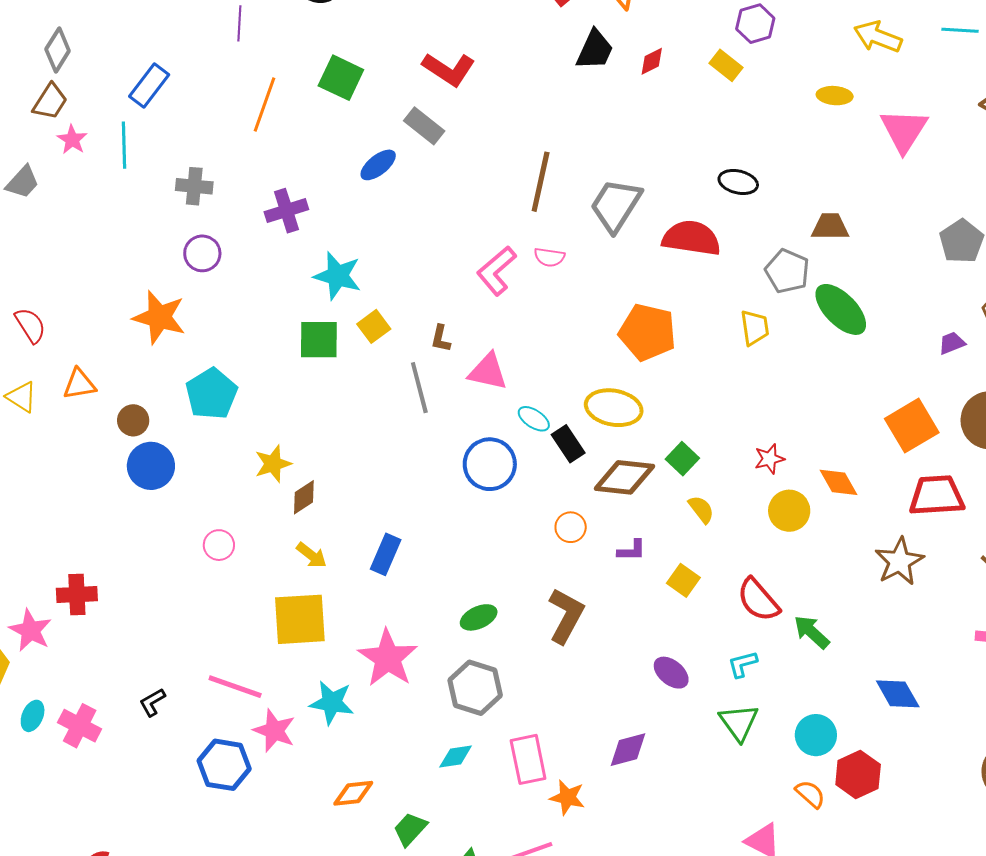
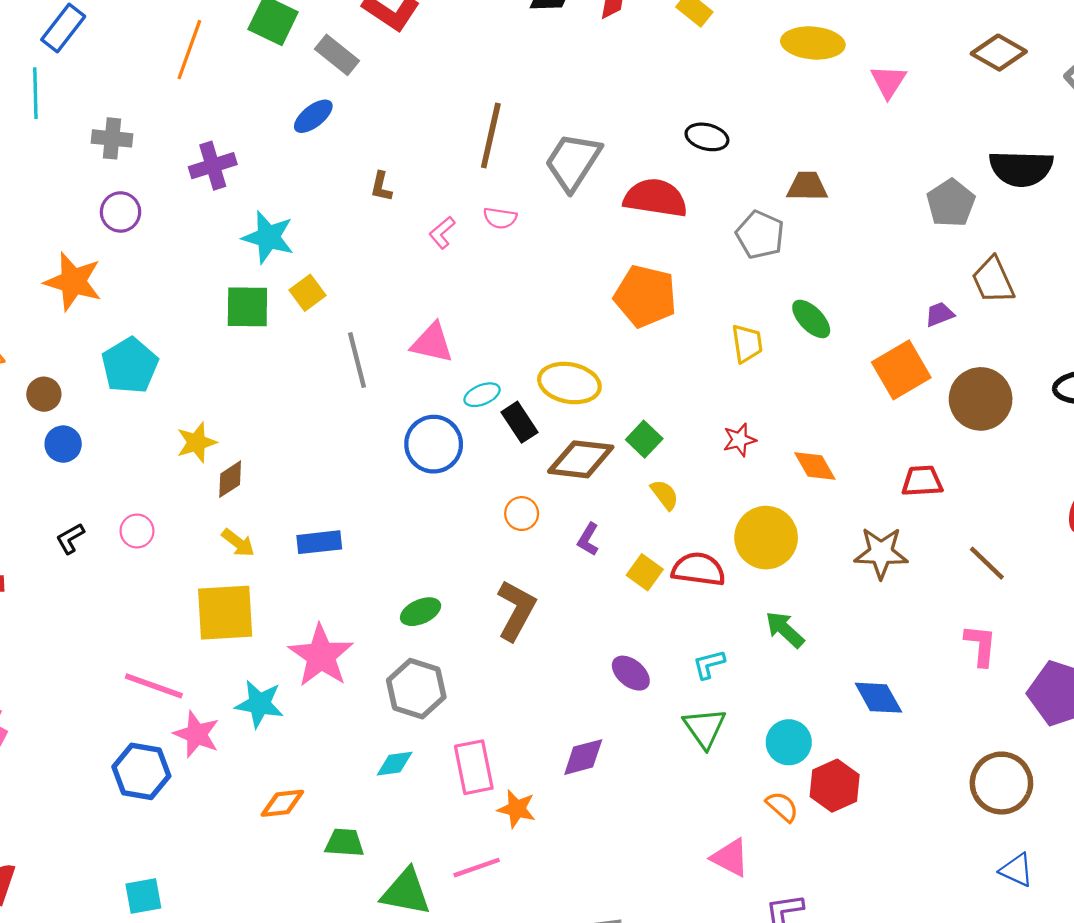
yellow ellipse: (835, 96) -> (813, 43), size x1.6
gray rectangle: (424, 126) -> (337, 55), moved
pink triangle: (904, 130) -> (888, 81), size x0.7
pink L-shape: (496, 271) -> (442, 233), size x0.6
green ellipse: (841, 309) -> (811, 319), moved, size x0.7
yellow trapezoid: (755, 328) -> (747, 343), moved
orange pentagon: (647, 332) -> (645, 296), moved
brown L-shape: (441, 338) -> (381, 187), moved
cyan ellipse: (534, 419) -> (482, 395), turned -56
orange square: (912, 426) -> (901, 370), moved
blue circle: (151, 466) -> (63, 444), size x0.7
red trapezoid: (937, 496) -> (922, 481), size x0.7
yellow circle: (789, 511) -> (766, 538), moved, size x1.4
purple L-shape: (632, 551) -> (588, 539), turned 120
blue rectangle: (386, 554) -> (319, 542), turned 60
brown star: (899, 561) -> (881, 553), turned 30
red semicircle: (758, 600) -> (698, 569), moved, turned 138
black L-shape: (152, 702) -> (70, 538), moved
green trapezoid: (410, 829) -> (344, 843), turned 51

